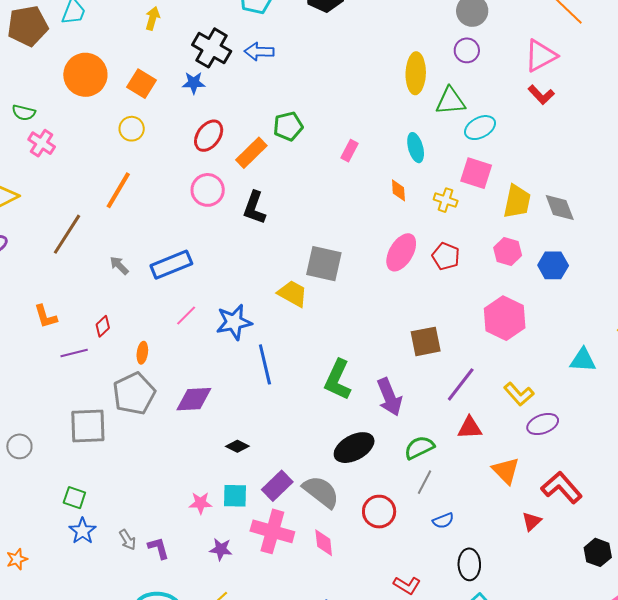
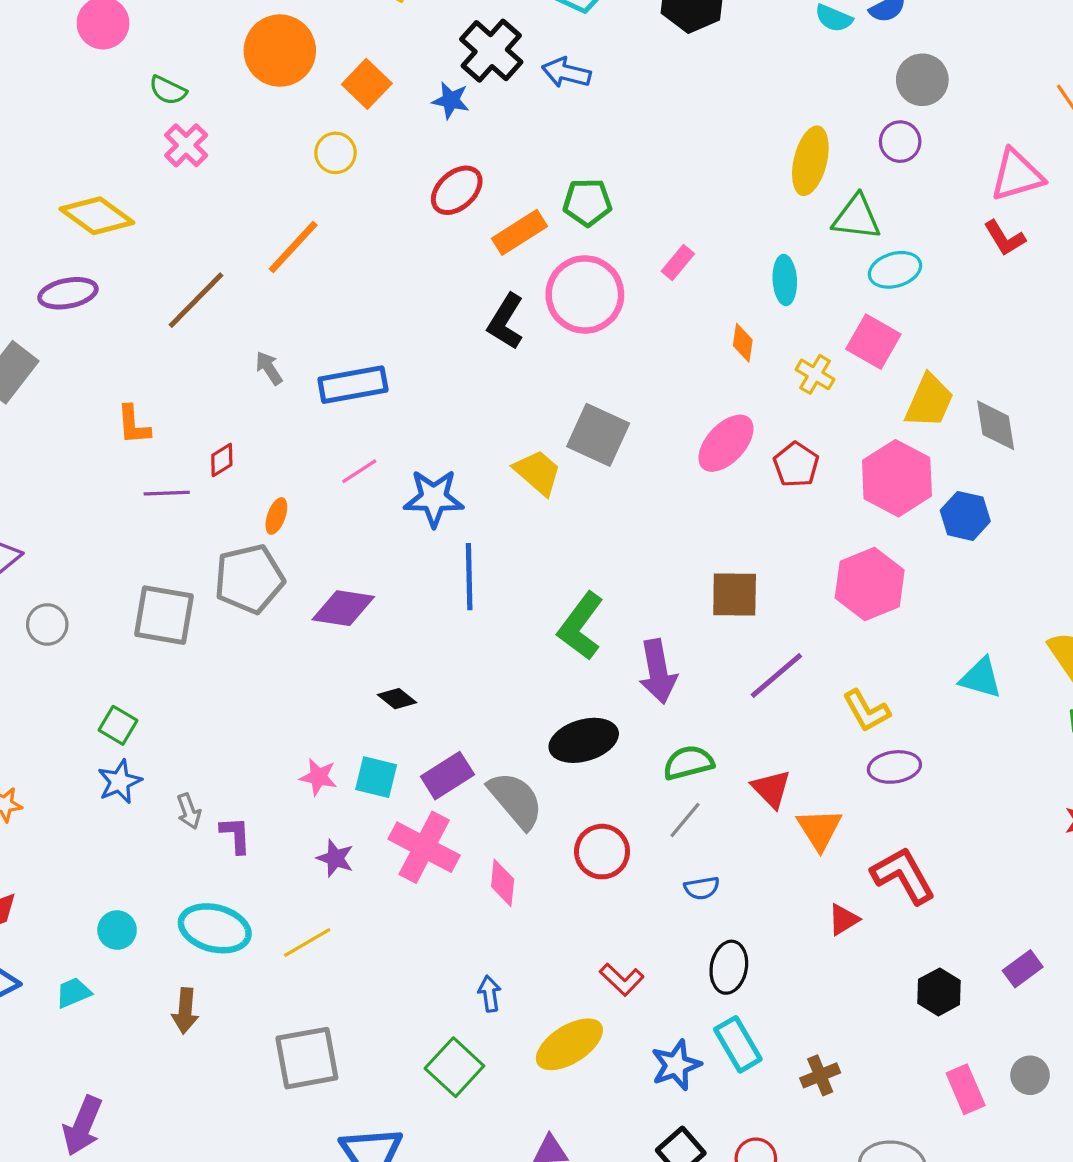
pink circle: (208, 190) -> (585, 295), moved, size x1.4
pink hexagon: (508, 252) -> (897, 478), size x1.6
red triangle: (470, 428) -> (771, 789), moved, turned 36

